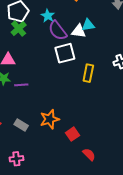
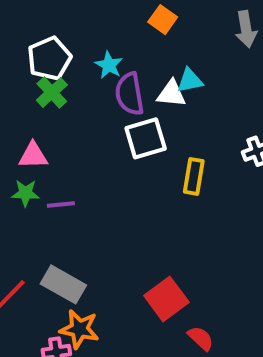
purple semicircle: (58, 31) -> (130, 94), turned 30
orange star: (50, 119) -> (79, 329), moved, turned 30
gray rectangle: (21, 125) -> (63, 284), size x1.5
red square: (73, 134) -> (166, 299), size x1.5

